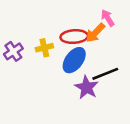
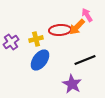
blue ellipse: (74, 60) -> (40, 60), moved
purple star: (87, 87) -> (72, 84), moved

